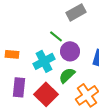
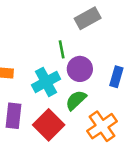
green line: (56, 36) -> (62, 49), turned 40

